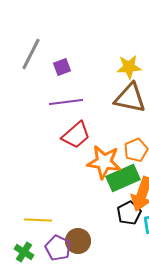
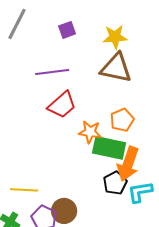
purple square: (62, 67) -> (67, 30), moved
orange star: (104, 162) -> (90, 132), size x0.7
green rectangle: (123, 178) -> (109, 148), turned 36

